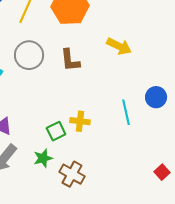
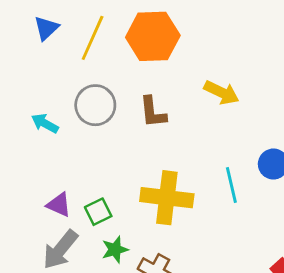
yellow cross: (80, 121) -> (167, 198), size x1.8
green square: (56, 131) -> (98, 212), moved

